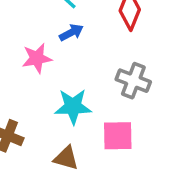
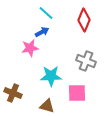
blue arrow: (71, 32) -> (42, 32), moved

